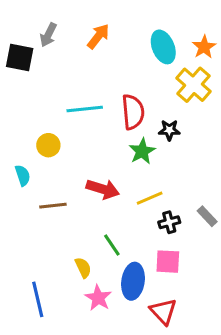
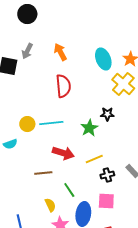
orange arrow: (98, 36) -> (60, 52), turned -66
cyan line: (85, 109) -> (51, 123), moved
red semicircle: (133, 112) -> (63, 86), moved
cyan semicircle: (23, 175) -> (10, 144), turned 88
brown line: (53, 206) -> (43, 173), moved

